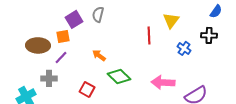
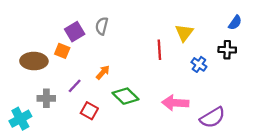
orange square: (63, 36) -> (62, 51), turned 32
orange arrow: (99, 55) -> (103, 72), turned 96
purple line: (61, 57) -> (75, 86), moved

